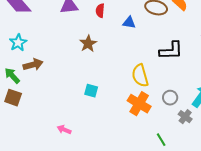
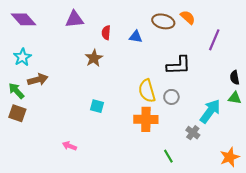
red semicircle: (100, 11) -> (106, 33), moved
gray circle: (170, 98) -> (171, 97), moved
orange cross: (139, 104) -> (146, 119), turned -30

